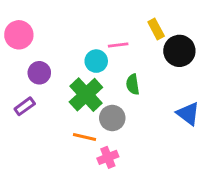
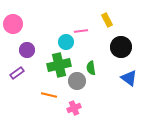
black circle: (179, 51) -> (121, 47), moved
green semicircle: (133, 84) -> (91, 68), moved
green cross: (86, 95) -> (59, 65), turned 30
orange line: (85, 137) -> (49, 95), moved

